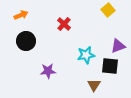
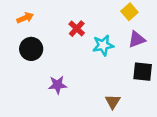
purple triangle: (118, 46) -> (137, 39), moved
cyan star: (86, 55) -> (103, 45), moved
black square: (110, 66) -> (143, 72), moved

